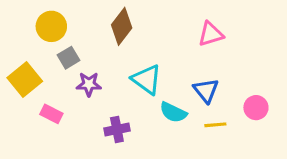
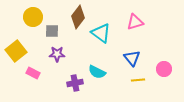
gray square: (69, 58) -> (52, 31), moved, turned 32
cyan triangle: (147, 80) -> (101, 33), moved
cyan semicircle: (173, 112) -> (97, 72), moved

